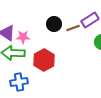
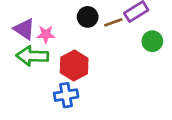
blue cross: (19, 82) -> (66, 95), moved

